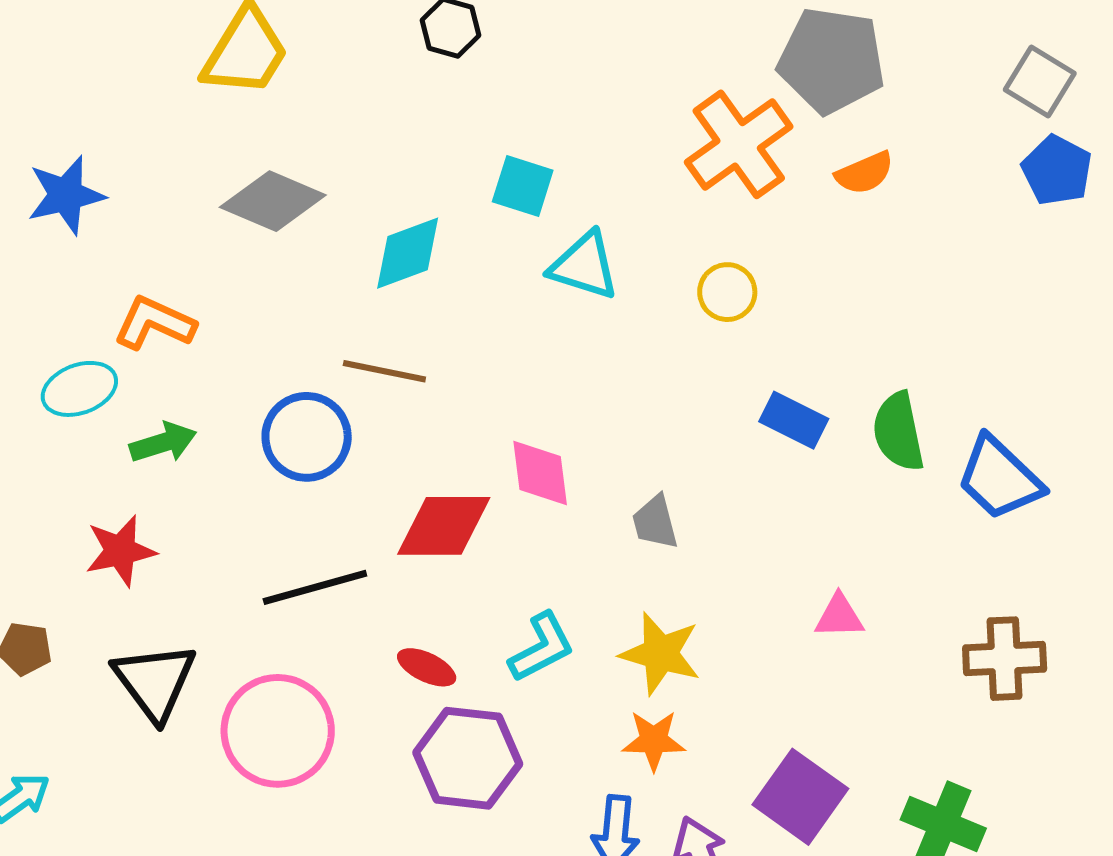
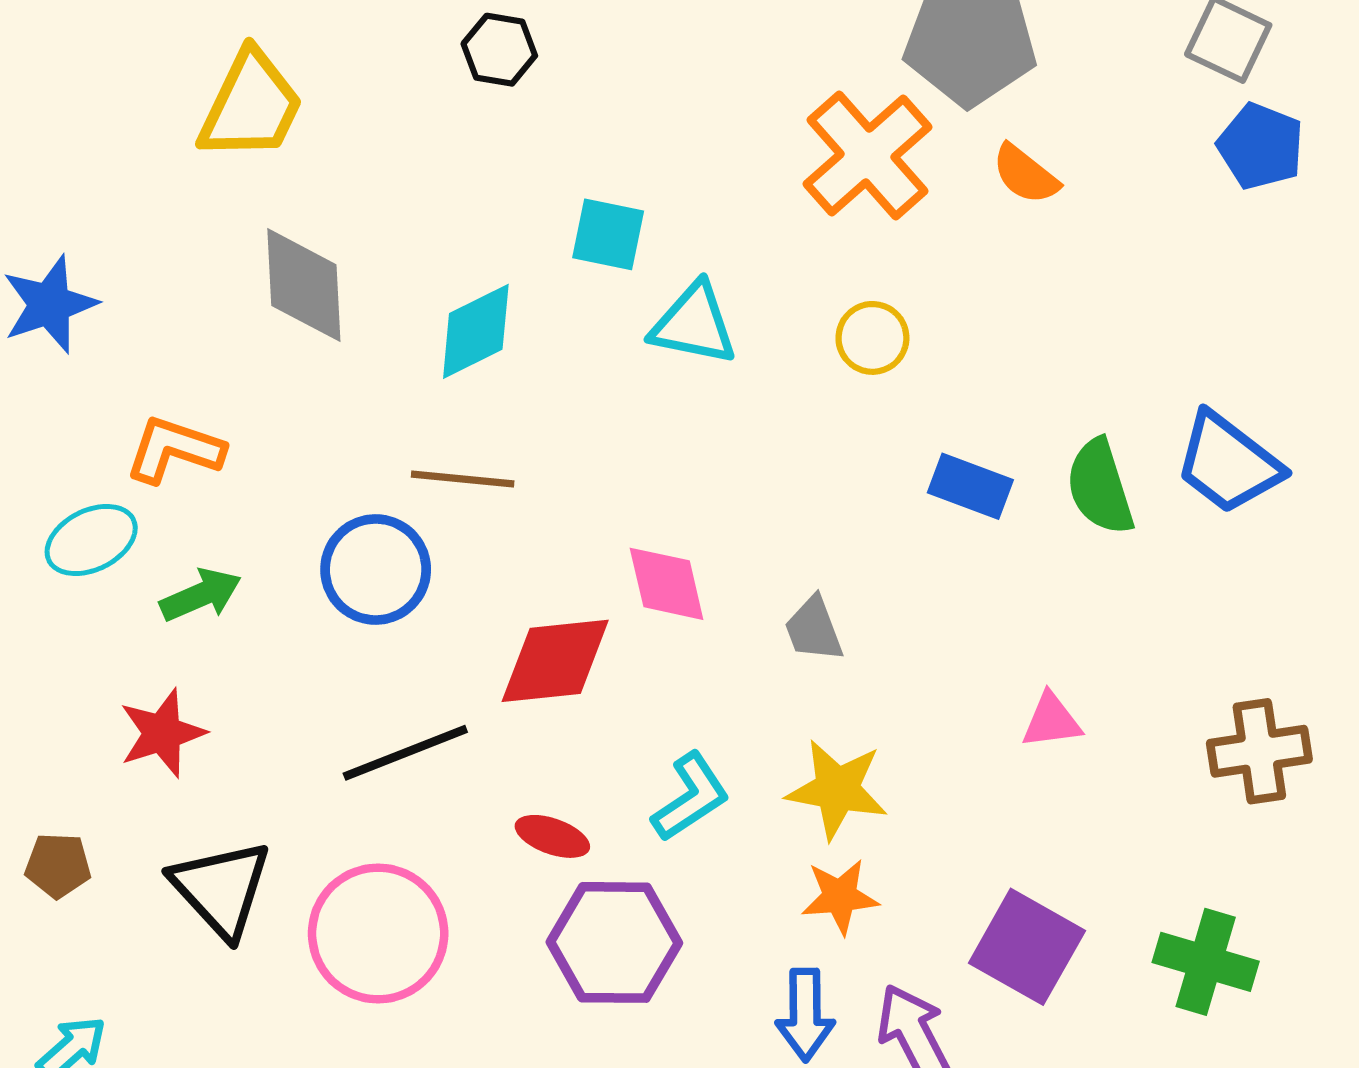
orange semicircle: (865, 173) -> (1025, 174), turned 68
gray diamond: (273, 201) -> (304, 285), turned 70
blue trapezoid: (999, 478) -> (1228, 463), moved

